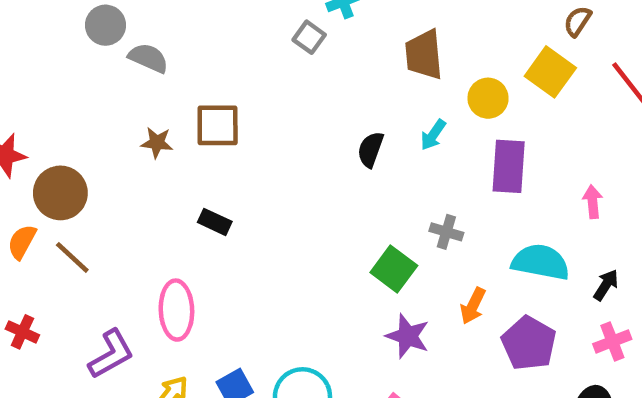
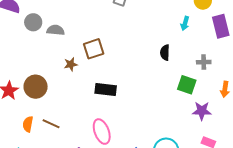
black semicircle: (371, 149) -> (165, 53), moved
brown circle: (60, 193) -> (36, 87), moved
black rectangle: (215, 222) -> (106, 90), size x1.5

